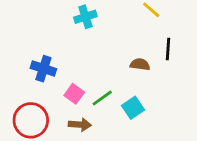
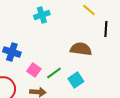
black line: (168, 49) -> (106, 29), moved
brown semicircle: (140, 64) -> (81, 49), size x1.5

